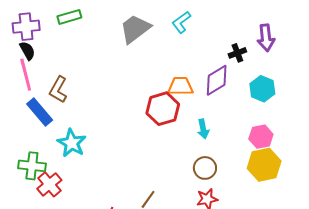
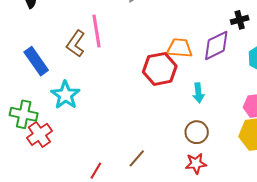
pink line: (26, 75) -> (96, 31), moved
brown L-shape: (58, 90) -> (76, 44), moved

